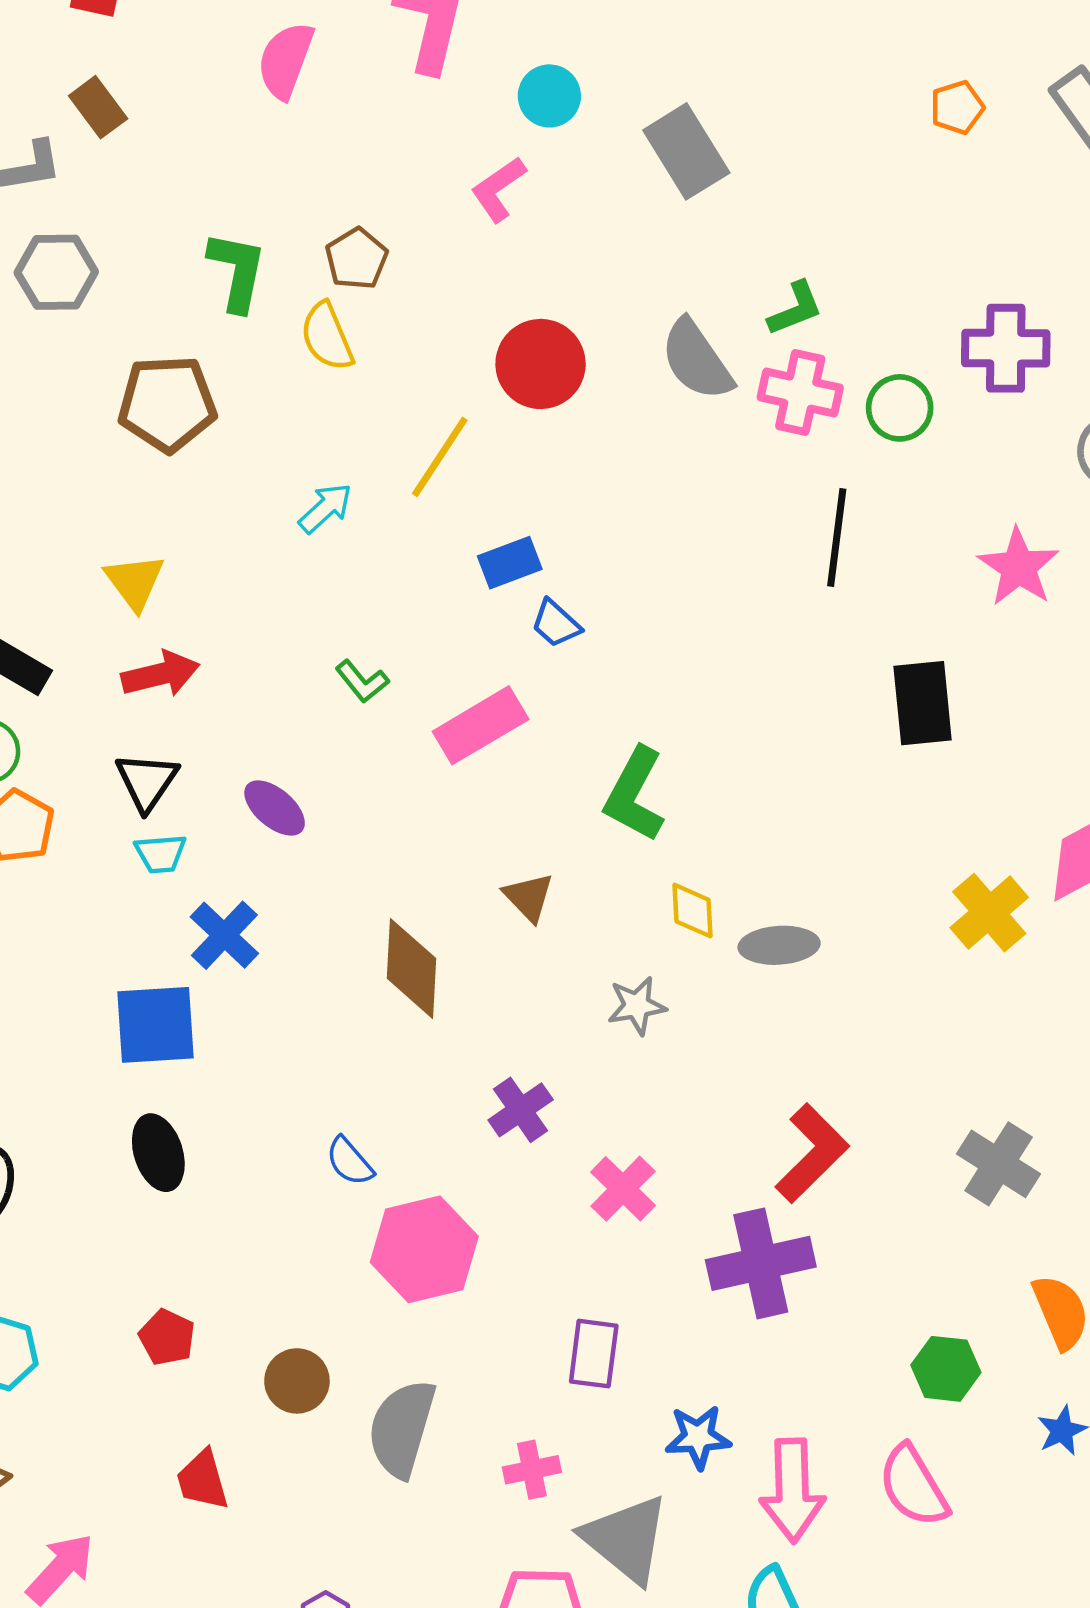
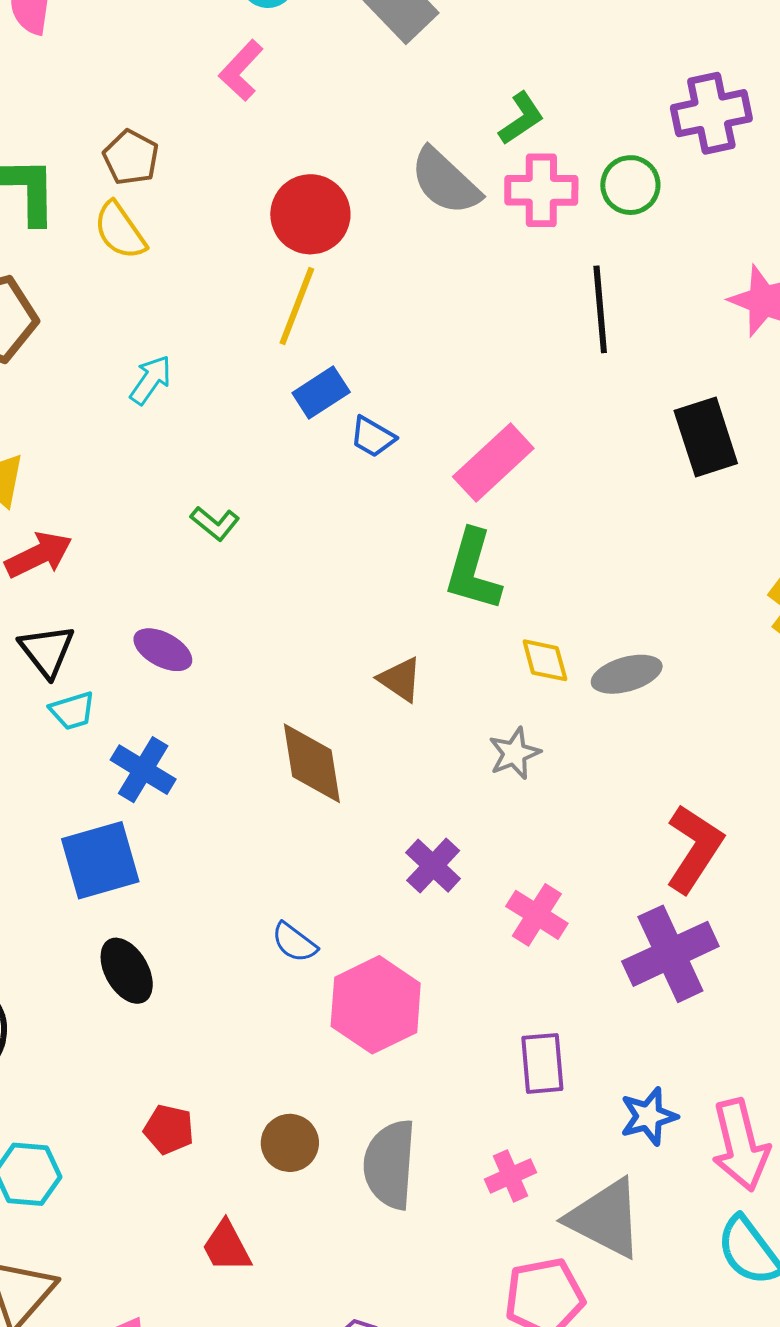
yellow line: (440, 457) -> (297, 306), moved
pink rectangle: (481, 725) -> (493, 463), moved

